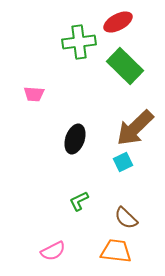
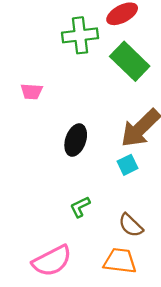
pink semicircle: (53, 251) -> (52, 261), size x1.5

